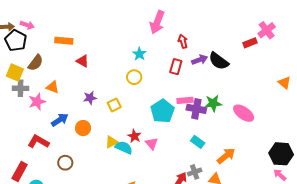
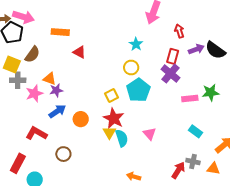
pink arrow: (27, 25) -> (23, 17), size x1.5
purple star: (90, 98) -> (56, 90), moved
pink rectangle: (185, 100) -> (190, 99), moved
purple cross: (196, 109) -> (170, 74), moved, turned 30
cyan pentagon: (162, 111) -> (138, 90), moved
red star: (134, 136) -> (114, 118), moved, size x1.5
yellow triangle: (112, 142) -> (109, 133), turned -32
cyan semicircle: (124, 148) -> (122, 138), turned 48
gray cross: (195, 172) -> (193, 161), turned 32

